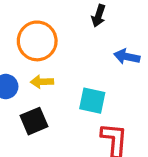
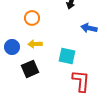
orange circle: (37, 41) -> (32, 18), size x0.6

